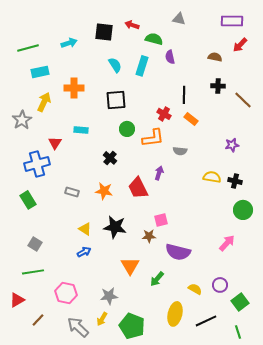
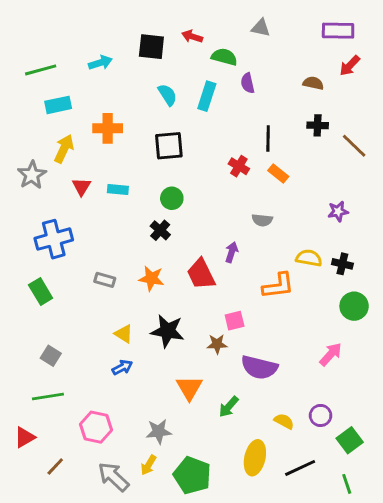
green circle: (127, 129) -> (172, 198), moved
orange L-shape: (153, 138) -> (278, 286), moved
red triangle: (55, 143) -> (81, 187), moved

